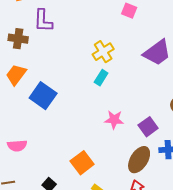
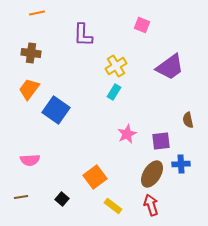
purple L-shape: (43, 21) -> (83, 35), moved
pink star: (114, 120) -> (127, 134), turned -30
purple square: (148, 127) -> (161, 141), turned 30

